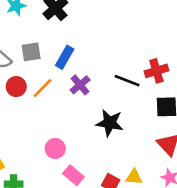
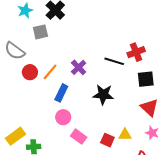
gray square: (31, 52) -> (40, 32), moved
blue rectangle: (65, 57) -> (61, 93), moved

